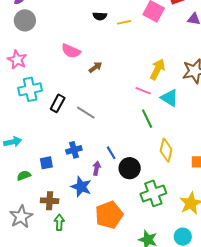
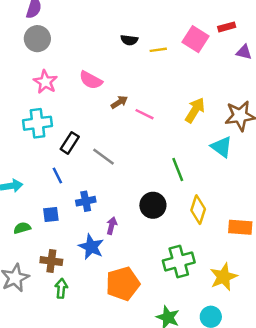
pink star: (17, 60) -> (45, 82), moved
pink line: (143, 91) -> (145, 114), moved
cyan triangle: (169, 98) -> (222, 147), moved
blue line: (111, 153) -> (57, 176), moved
black circle: (130, 168) -> (153, 205), moved

